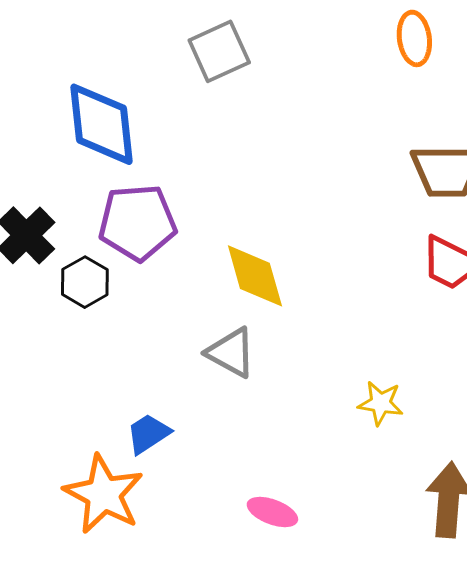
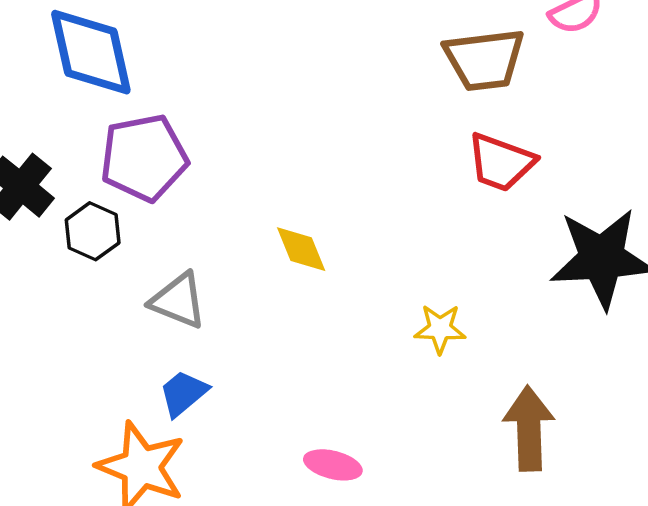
yellow diamond: (255, 276) -> (301, 249), moved, size x0.7
gray triangle: (231, 353) -> (178, 301), moved

